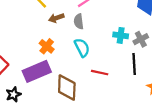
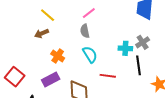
brown arrow: (56, 18) -> (42, 33), moved
cyan cross: (121, 35) -> (125, 48), moved
purple rectangle: (37, 71) -> (51, 80), size x0.7

